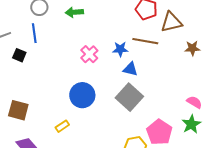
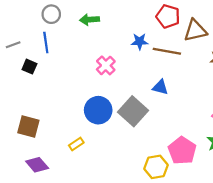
blue star: (120, 49) -> (140, 41), moved
blue triangle: (130, 69) -> (160, 87), moved
gray square: (129, 97) -> (133, 111), moved

